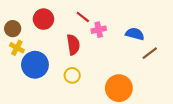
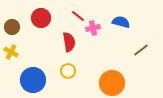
blue semicircle: (135, 34) -> (121, 22), moved
yellow cross: (17, 48) -> (11, 52), moved
blue circle: (35, 65) -> (33, 80), moved

